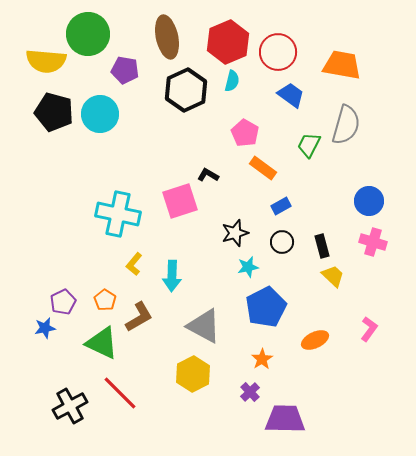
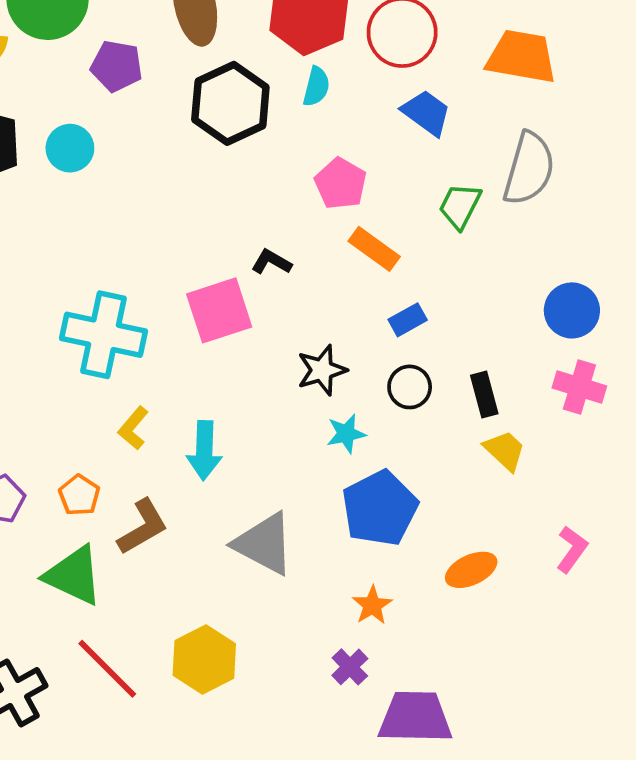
cyan circle: (100, 114) -> (70, 148), size x0.7
yellow hexagon: (193, 374) -> (204, 659), moved

